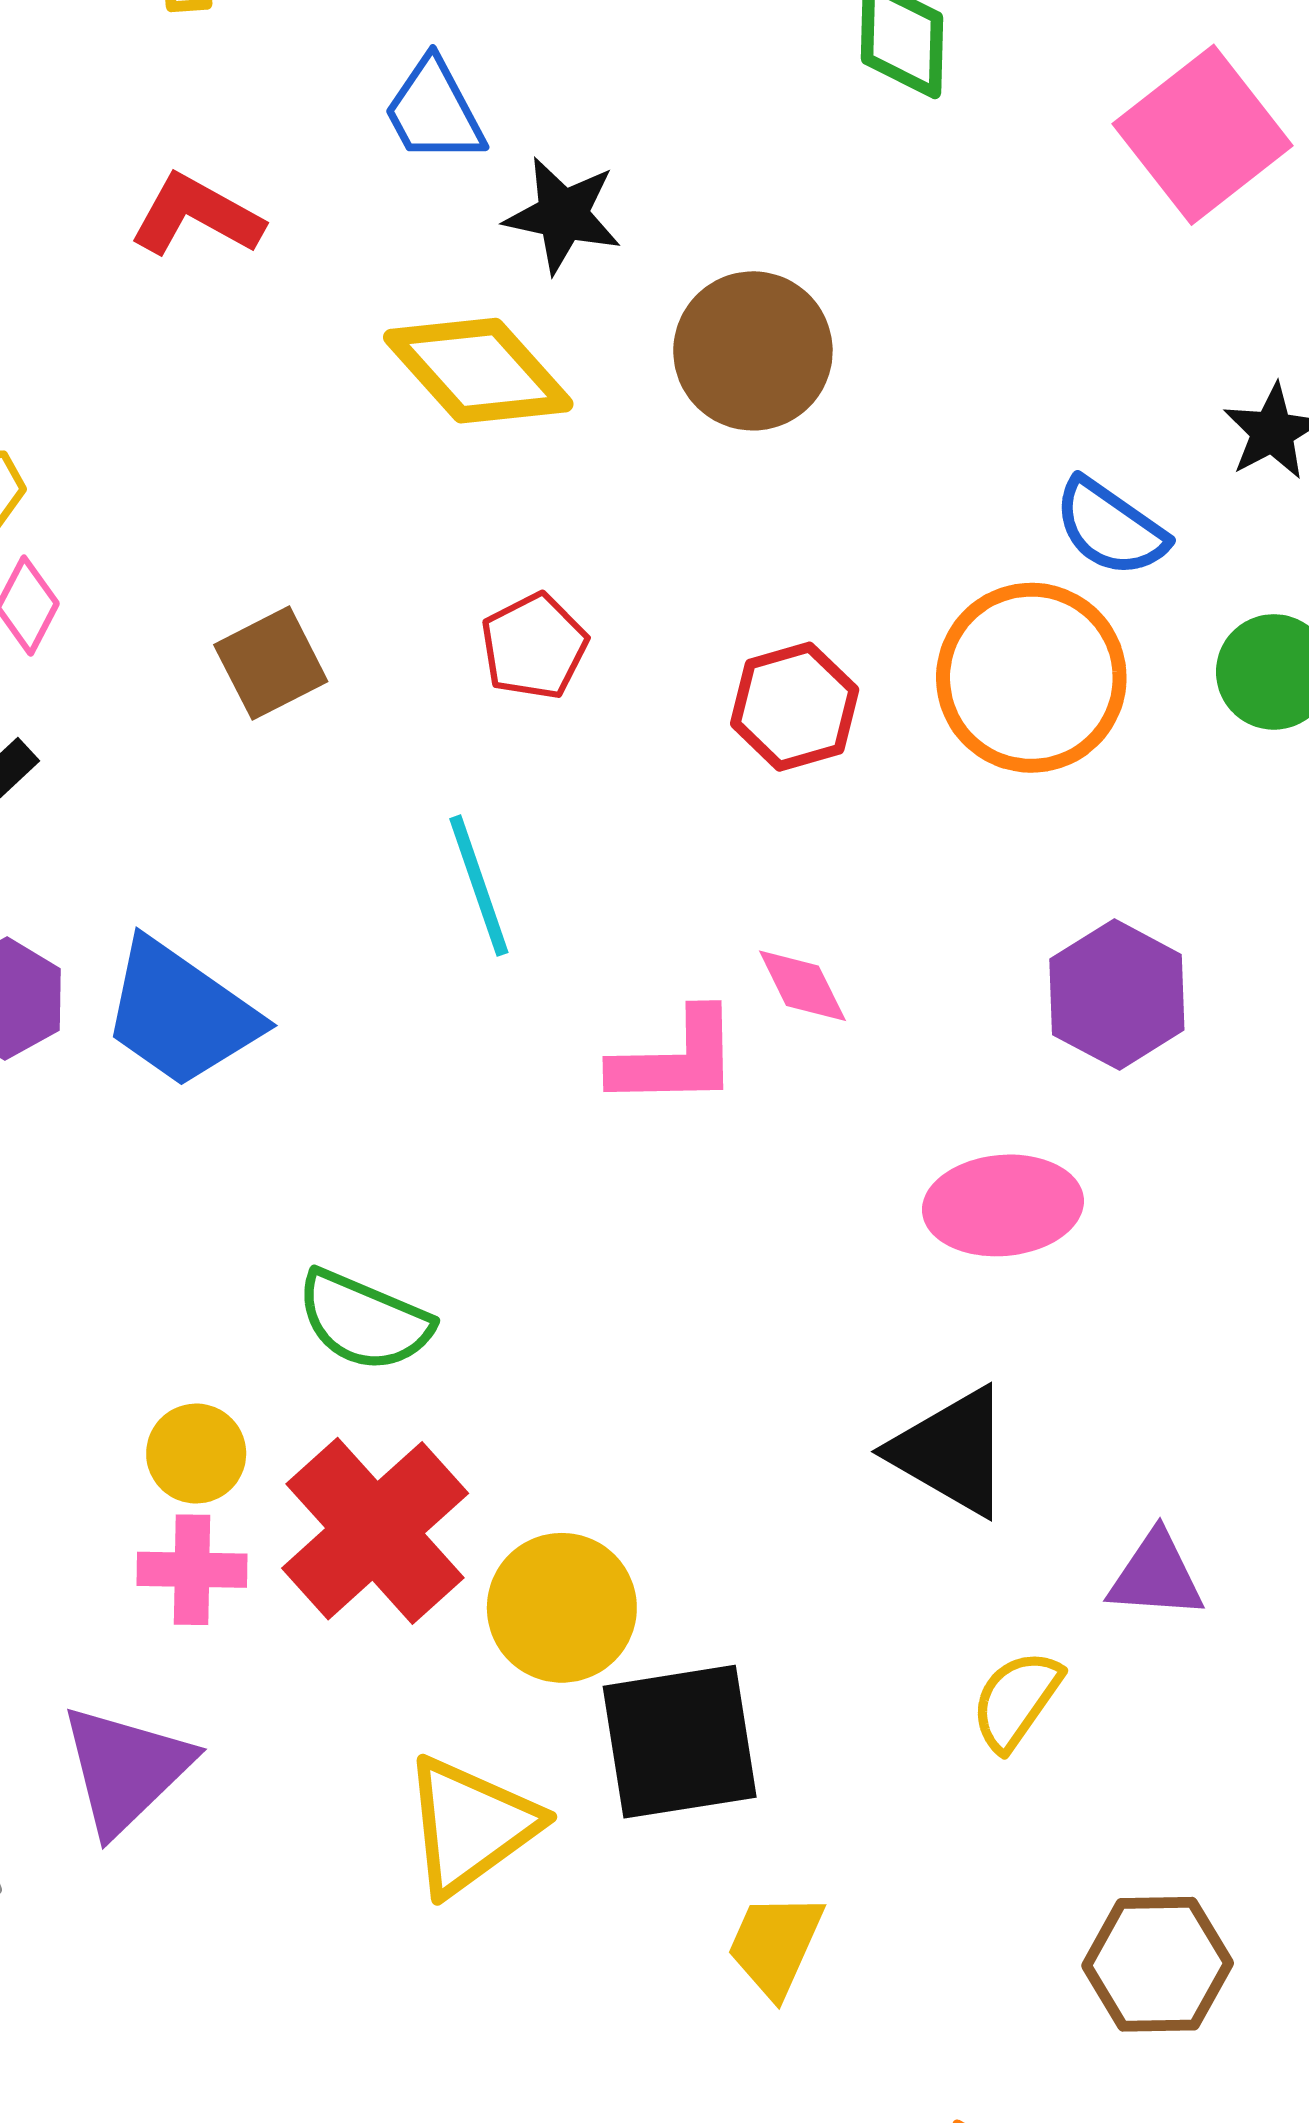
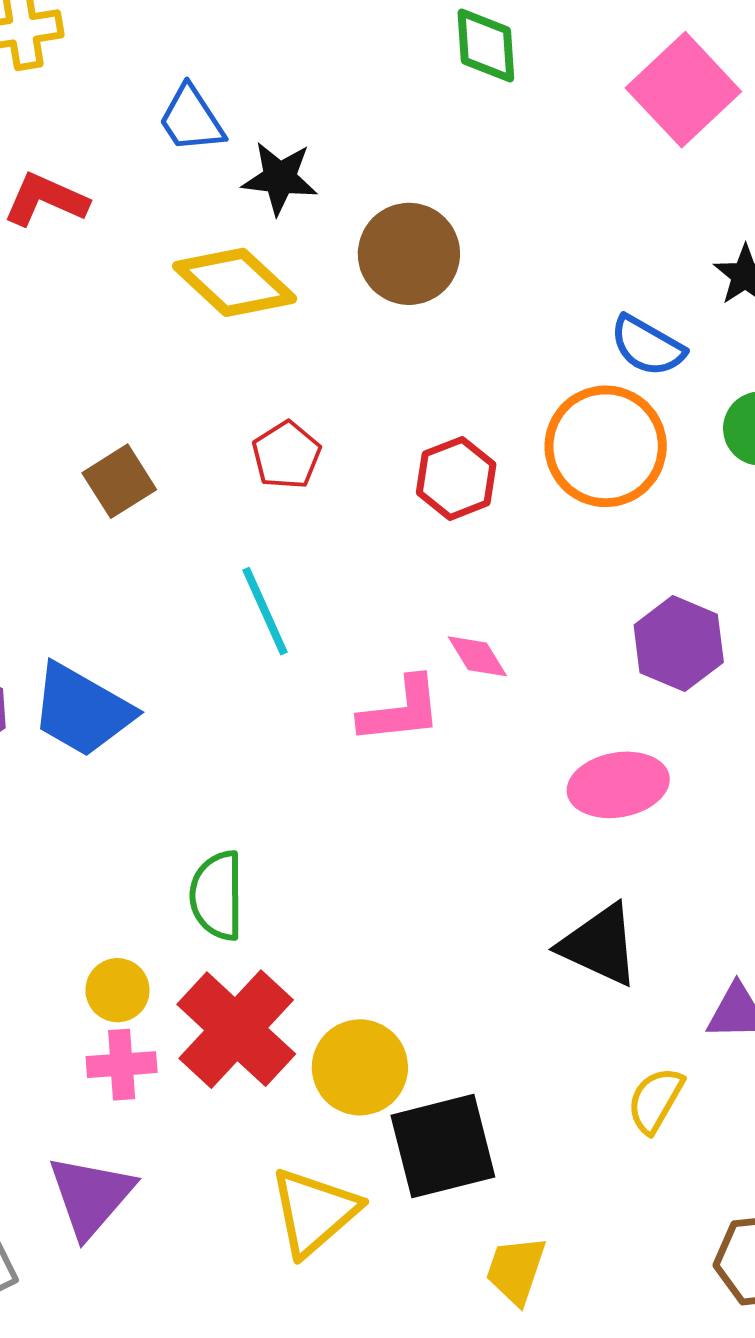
green semicircle: (364, 1321) -> (217, 896), turned 72

